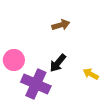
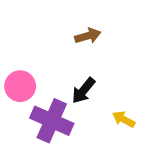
yellow arrow: (91, 74) -> (124, 119), moved

